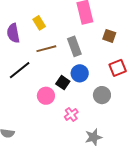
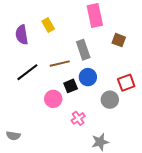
brown line: (46, 49) -> (60, 64), moved
red square: (118, 68) -> (126, 83), moved
black square: (63, 83) -> (71, 86), turned 32

